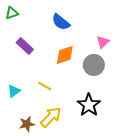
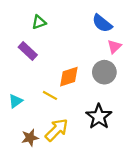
green triangle: (12, 13) -> (39, 22), moved
blue semicircle: (61, 22) -> (102, 23), moved
orange diamond: (65, 55) -> (69, 77), moved

